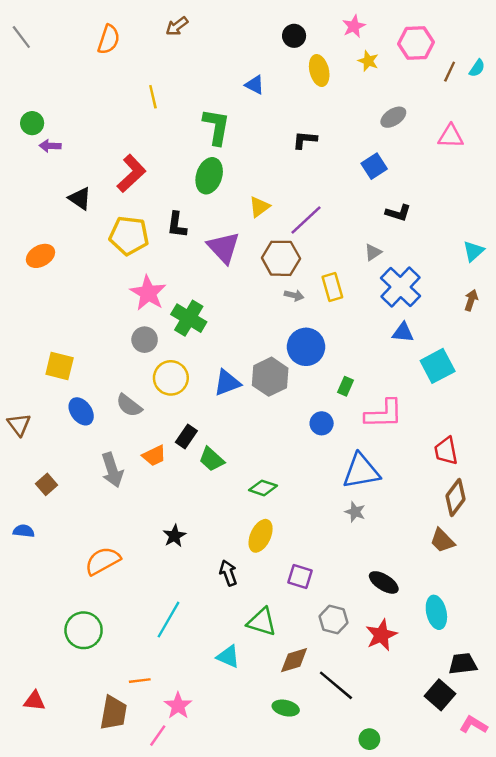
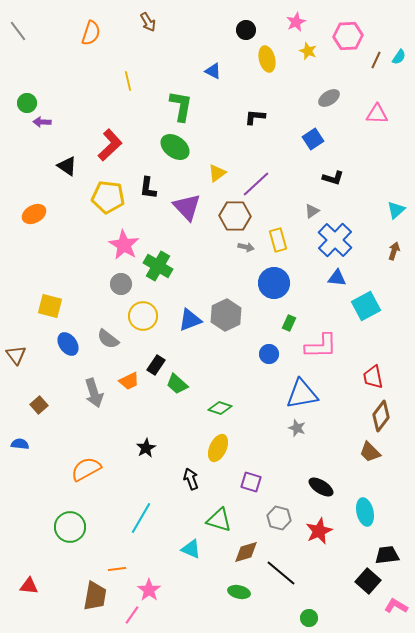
brown arrow: (177, 26) -> (148, 22), turned -84
green ellipse: (209, 176) -> (175, 147), turned -72
blue circle: (306, 347) -> (274, 283), moved

